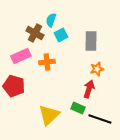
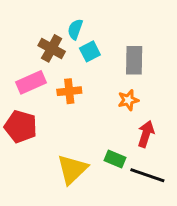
orange star: (97, 69) -> (128, 100), moved
red arrow: (89, 89) -> (146, 134), moved

